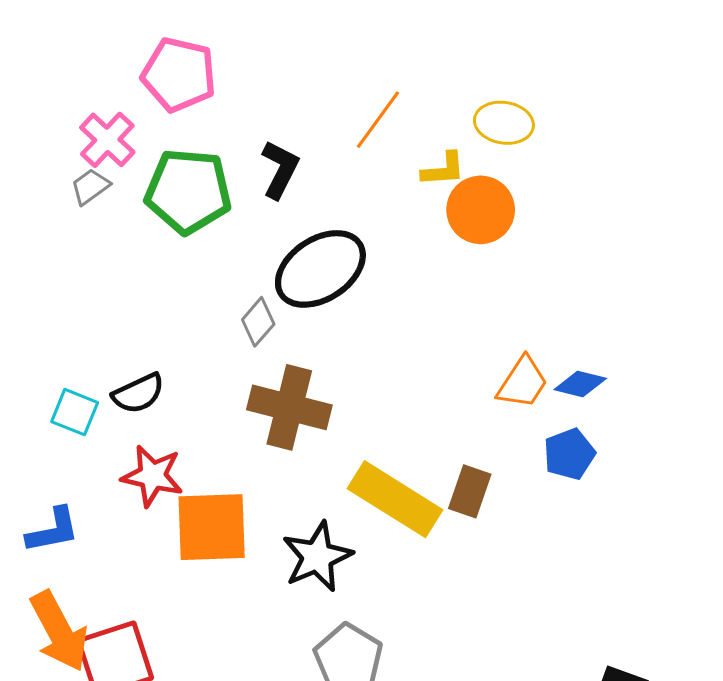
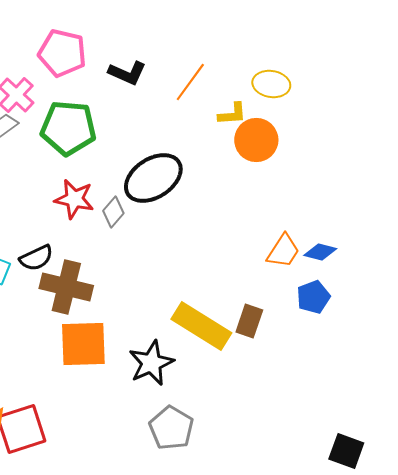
black L-shape: (280, 169) -> (127, 73), moved, turned 87
brown cross: (289, 407) -> (66, 287), moved
red star: (152, 476) -> (74, 199), moved

